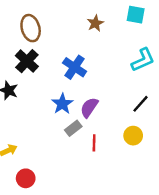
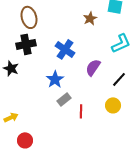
brown star: (95, 23) -> (90, 18), moved
black cross: (27, 61) -> (26, 44), turned 36
purple semicircle: (89, 107) -> (93, 67), moved

